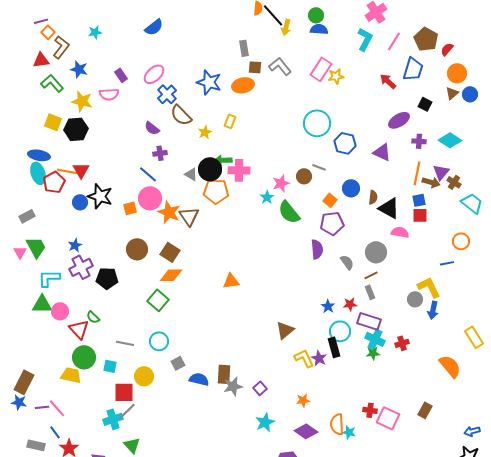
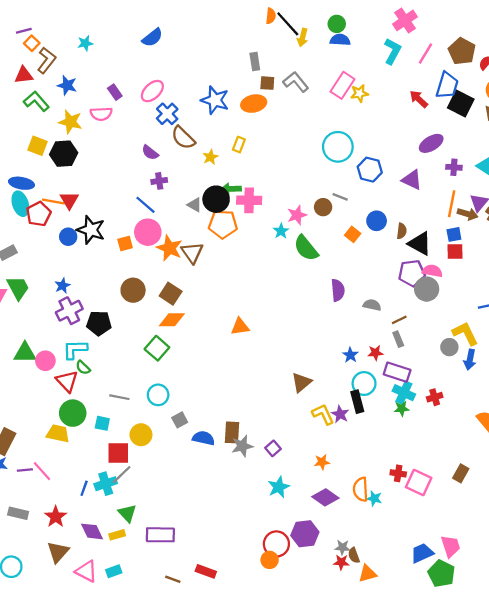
black square: (425, 104) -> (461, 104), moved, size x1.6
purple pentagon: (332, 223) -> (412, 273), moved
gray circle: (376, 252) -> (427, 289), moved
gray semicircle: (347, 262) -> (372, 305), turned -42
cyan L-shape: (49, 278) -> (75, 349), moved
blue line: (55, 432) -> (84, 488), moved, turned 56

